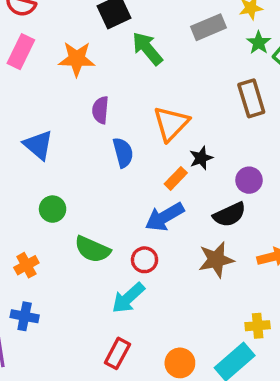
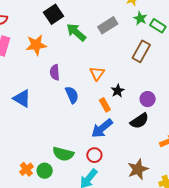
gray rectangle: (209, 27) -> (108, 25), moved
brown rectangle: (251, 98) -> (141, 51), turned 55
orange triangle: (171, 124) -> (97, 74), size x0.7
orange rectangle: (176, 178) -> (105, 105), turned -64
green circle: (53, 209) -> (45, 171), moved
brown star: (216, 260) -> (138, 169), moved

